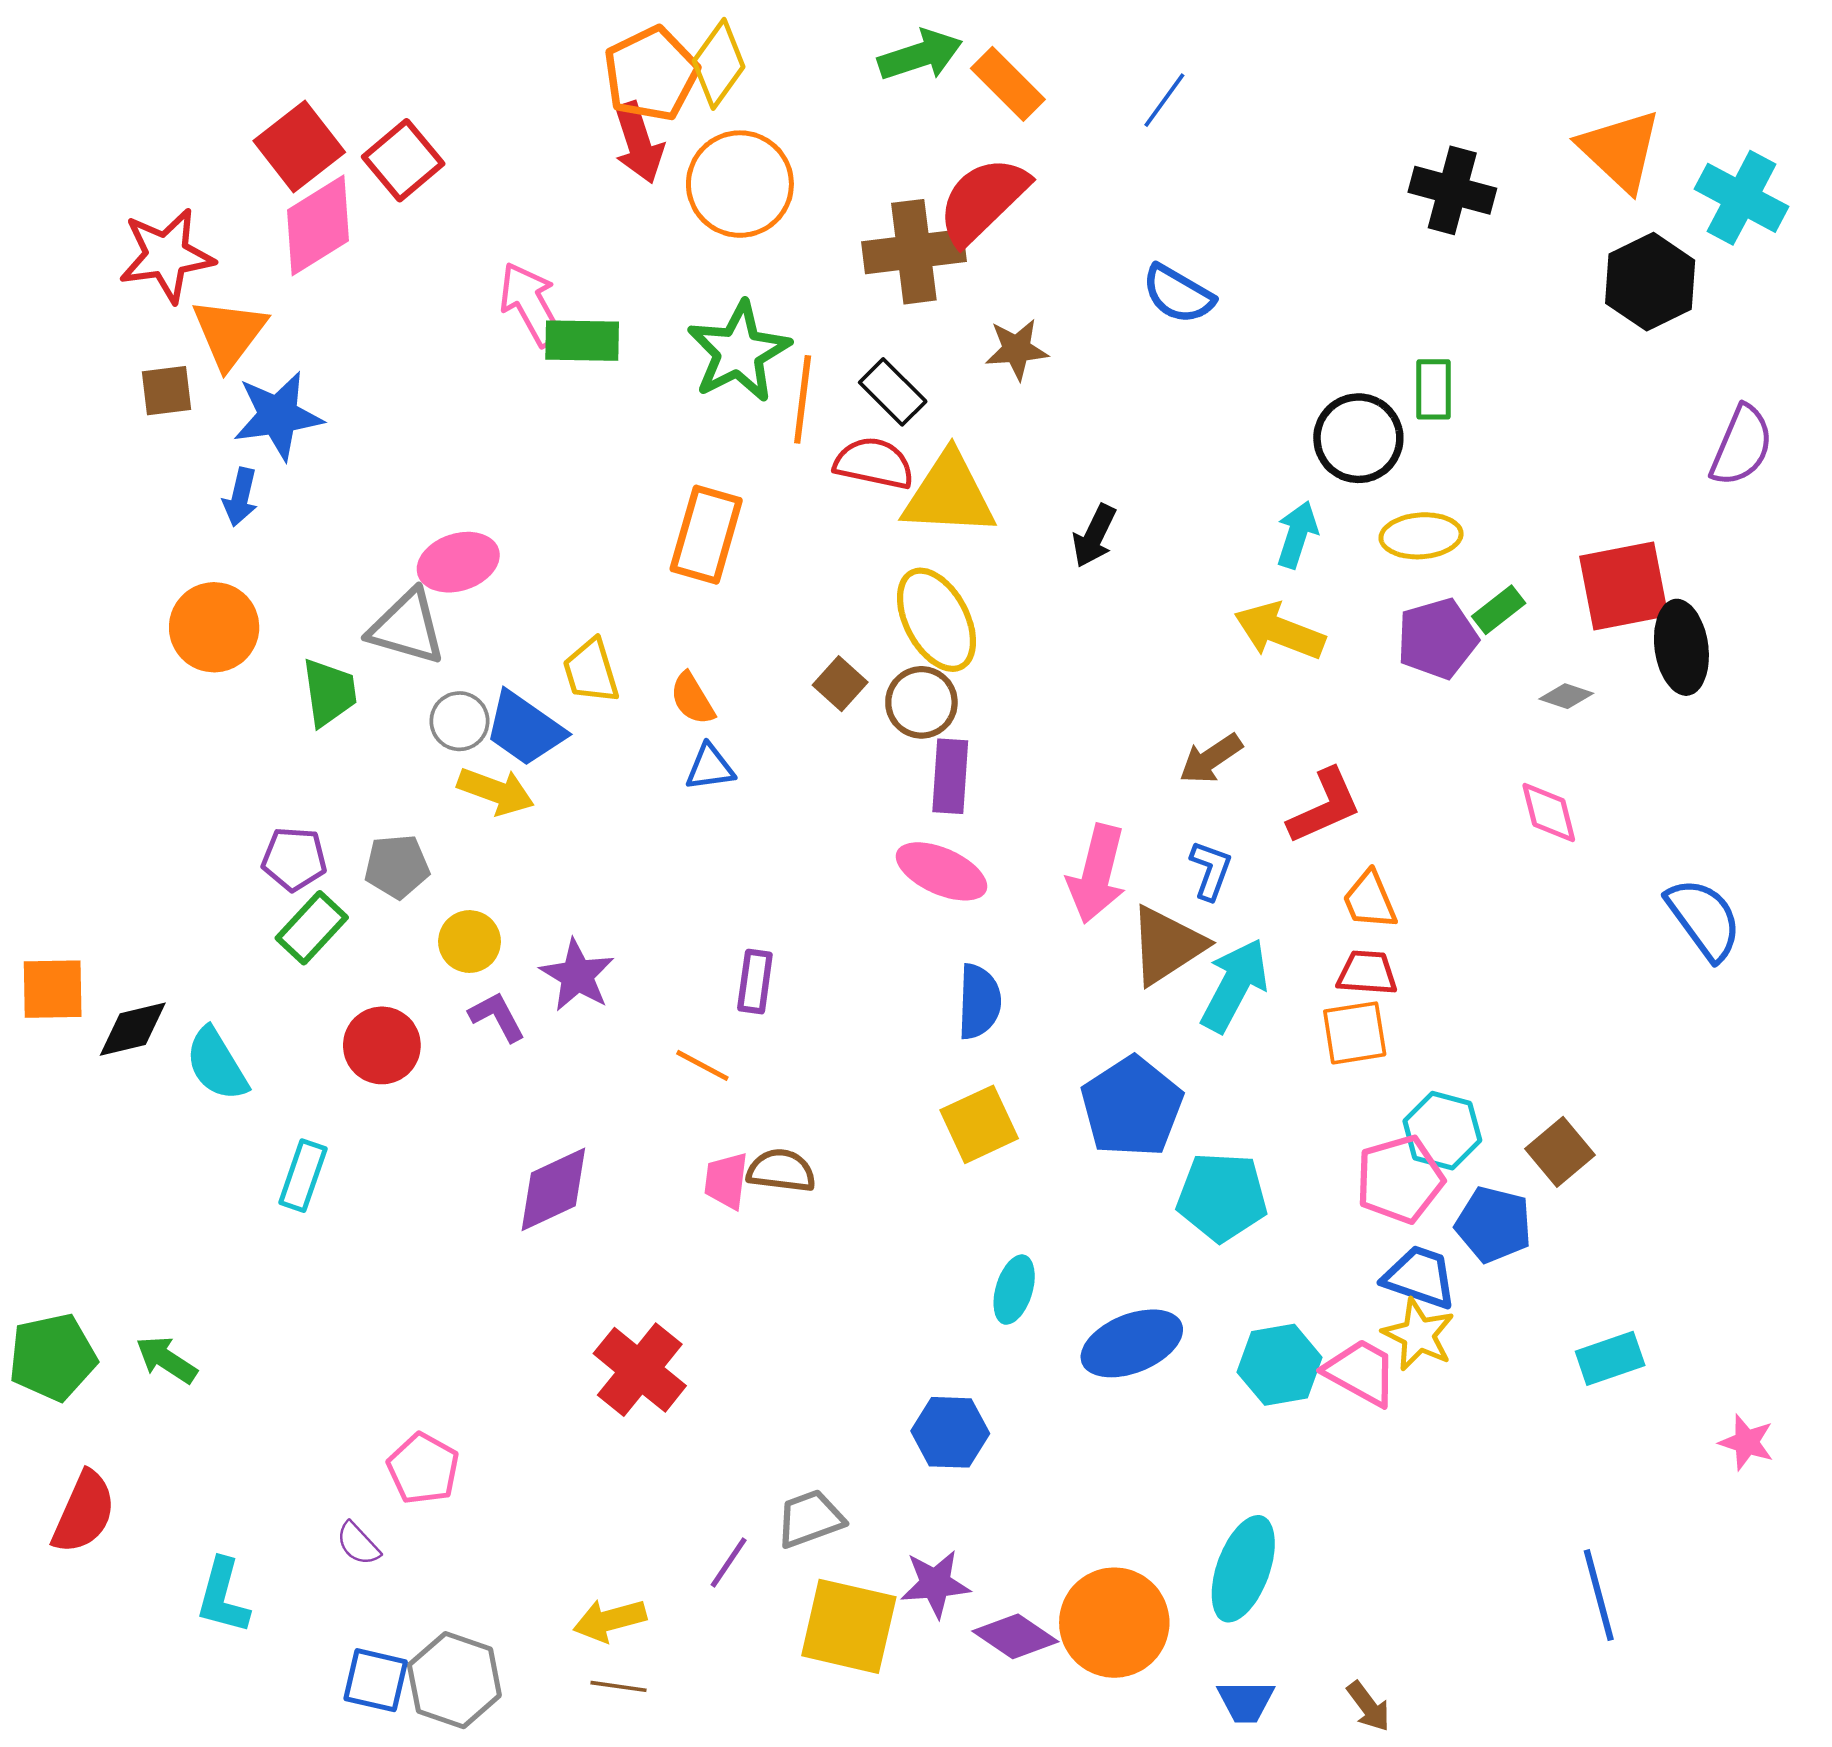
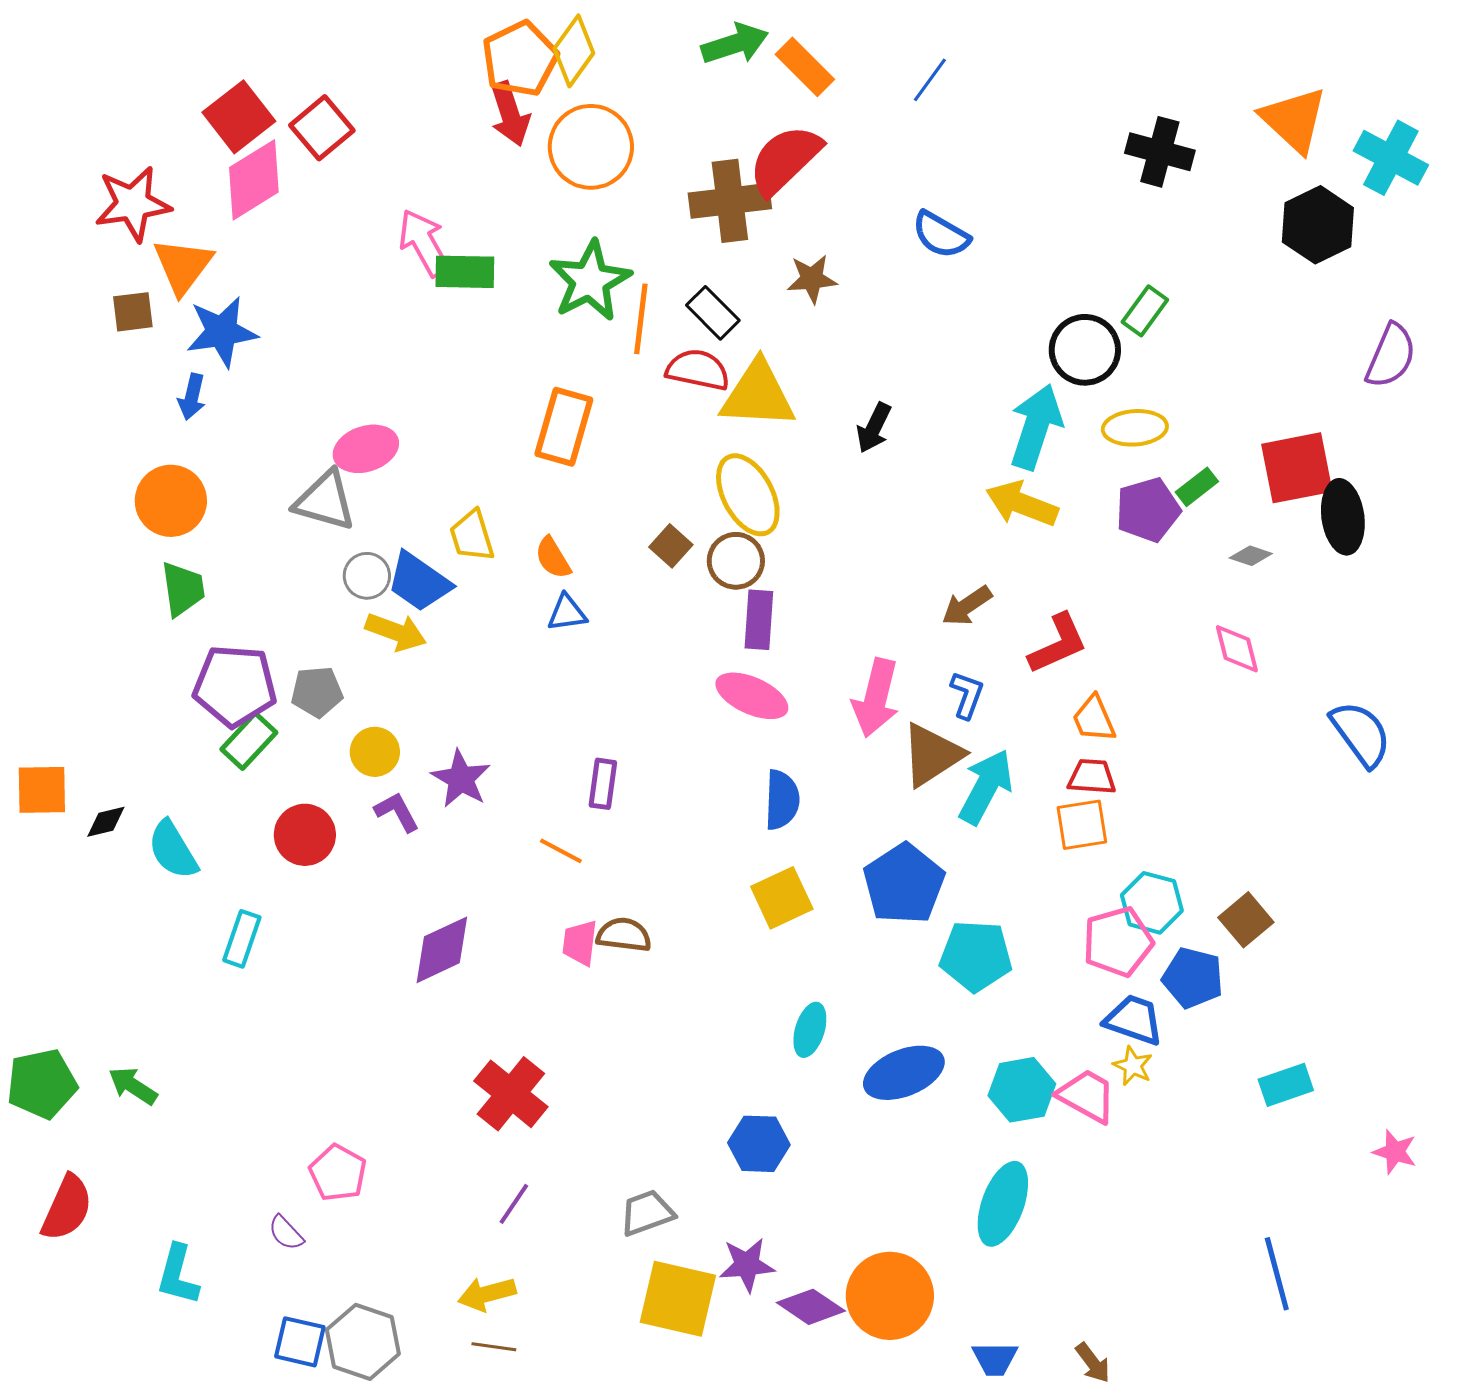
green rectangle: (1434, 389) -> (1145, 311), turned 36
cyan arrow: (1297, 535) -> (1036, 427), size x1.6
green trapezoid: (329, 692) -> (183, 589), moved
purple pentagon: (294, 859) -> (235, 686), size x1.6
black diamond: (133, 1029) -> (106, 822), size x0.7
yellow star: (1419, 1335) -> (1133, 1066), size x0.7
purple line: (729, 1563) -> (514, 1204), moved
cyan ellipse: (1243, 1569) -> (1003, 1204), moved

